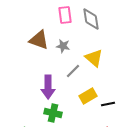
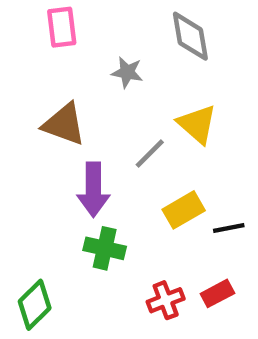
pink rectangle: (65, 15) -> (62, 27), moved
brown triangle: (39, 40) -> (64, 124), moved
gray star: (63, 46) -> (127, 72), moved

